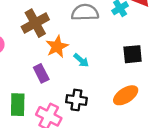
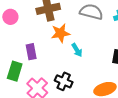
purple rectangle: (41, 73) -> (31, 52), moved

